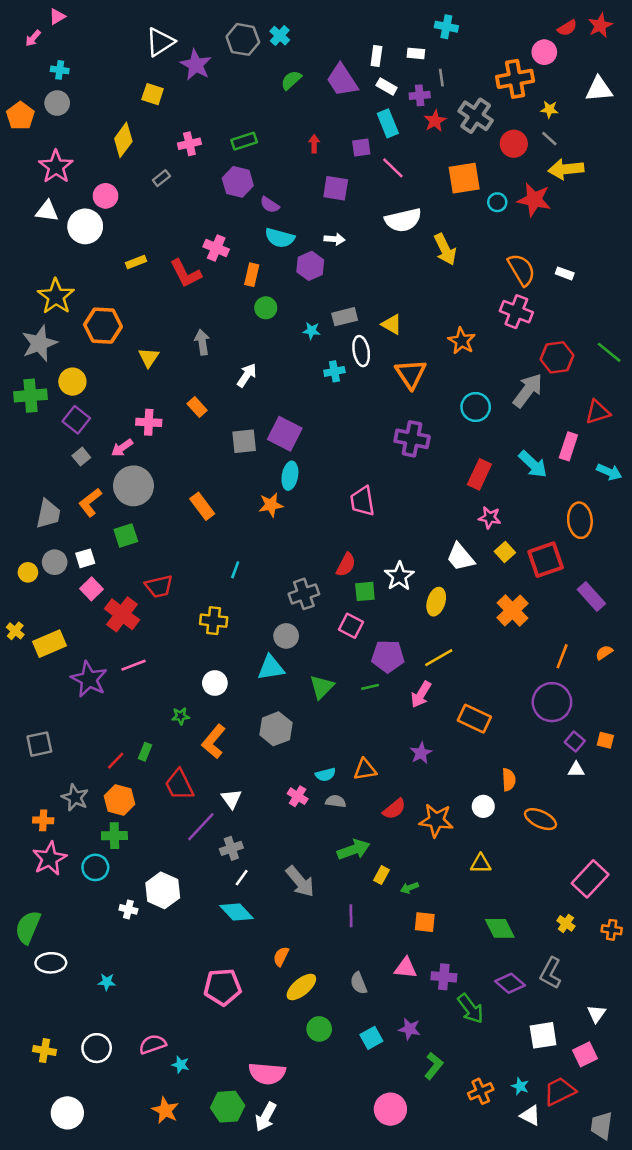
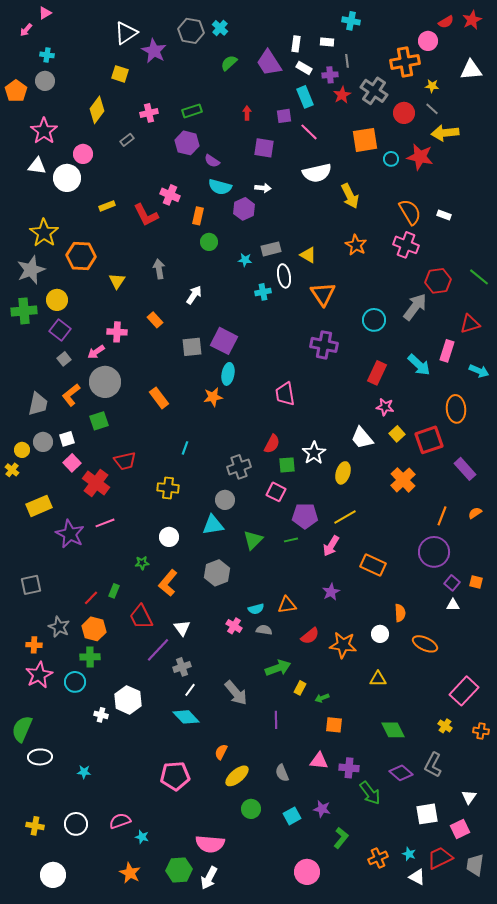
orange star: (462, 341) -> (356, 245), moved
yellow cross: (15, 631) -> (12, 470), moved
gray trapezoid: (602, 1126) -> (475, 865), moved

